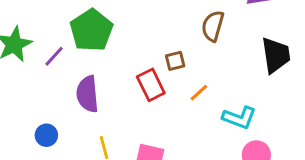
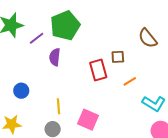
brown semicircle: (213, 26) -> (148, 38), turned -65
purple semicircle: (87, 94) -> (55, 57), moved, size x0.7

